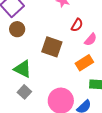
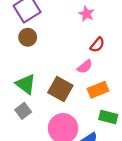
pink semicircle: (91, 40) -> (85, 67), moved
brown square: (52, 47) -> (60, 89), moved

